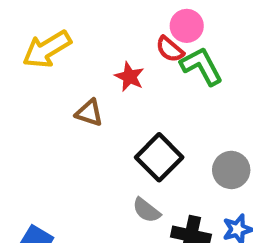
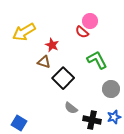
green L-shape: (202, 66) -> (97, 60), moved
red star: (129, 77) -> (52, 45), moved
black square: (159, 157) -> (63, 78), moved

